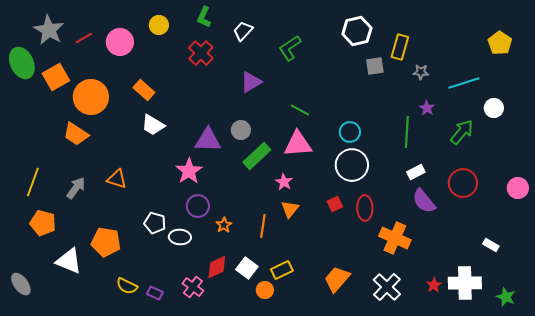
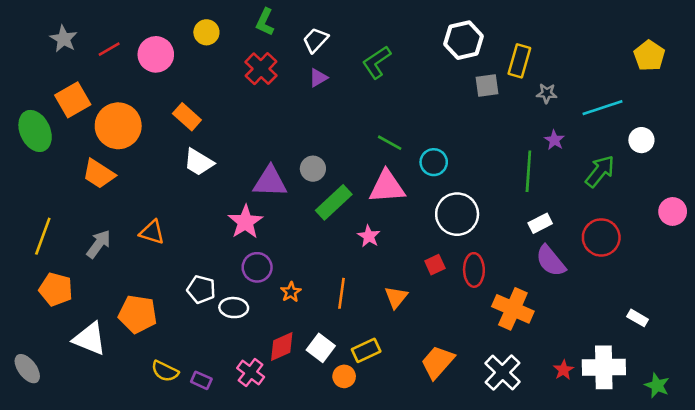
gray star: (49, 30) -> (64, 39), size x0.7
green ellipse: (22, 63) -> (35, 131), moved
purple triangle: (251, 82) -> (318, 78), moved, size x0.7
cyan circle: (350, 132) -> (434, 162), moved
pink circle: (518, 188) -> (673, 211), moved
orange triangle: (290, 209) -> (396, 297), moved

